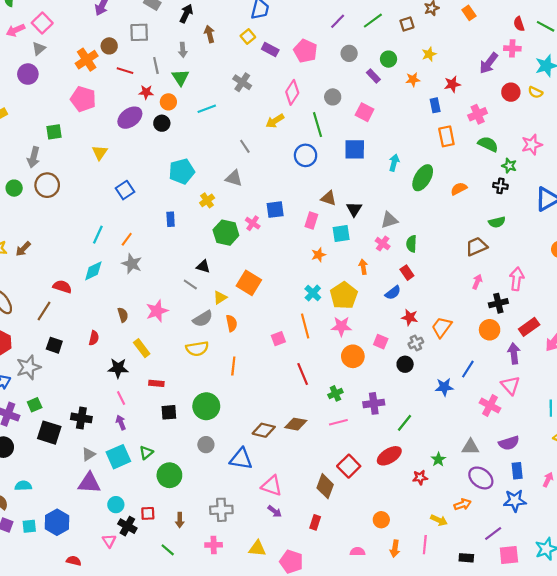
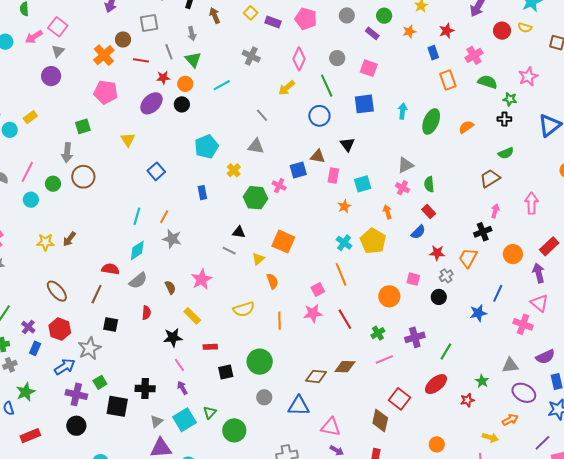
brown triangle: (329, 198) -> (318, 156), moved
black triangle: (354, 209) -> (347, 144), moved
black cross: (498, 303) -> (483, 232), moved
gray semicircle: (203, 319) -> (138, 281), moved
pink star: (341, 326) -> (313, 313), moved

